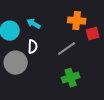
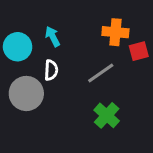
cyan arrow: (34, 24) -> (53, 37), turned 32
green cross: (71, 78) -> (107, 115), turned -30

